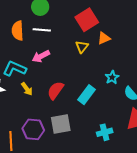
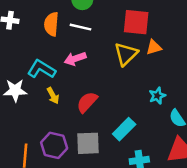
red square: (87, 20) -> (136, 22), turned 30
yellow triangle: (82, 47) -> (126, 54), size x1.5
cyan rectangle: (86, 95) -> (124, 129), moved

